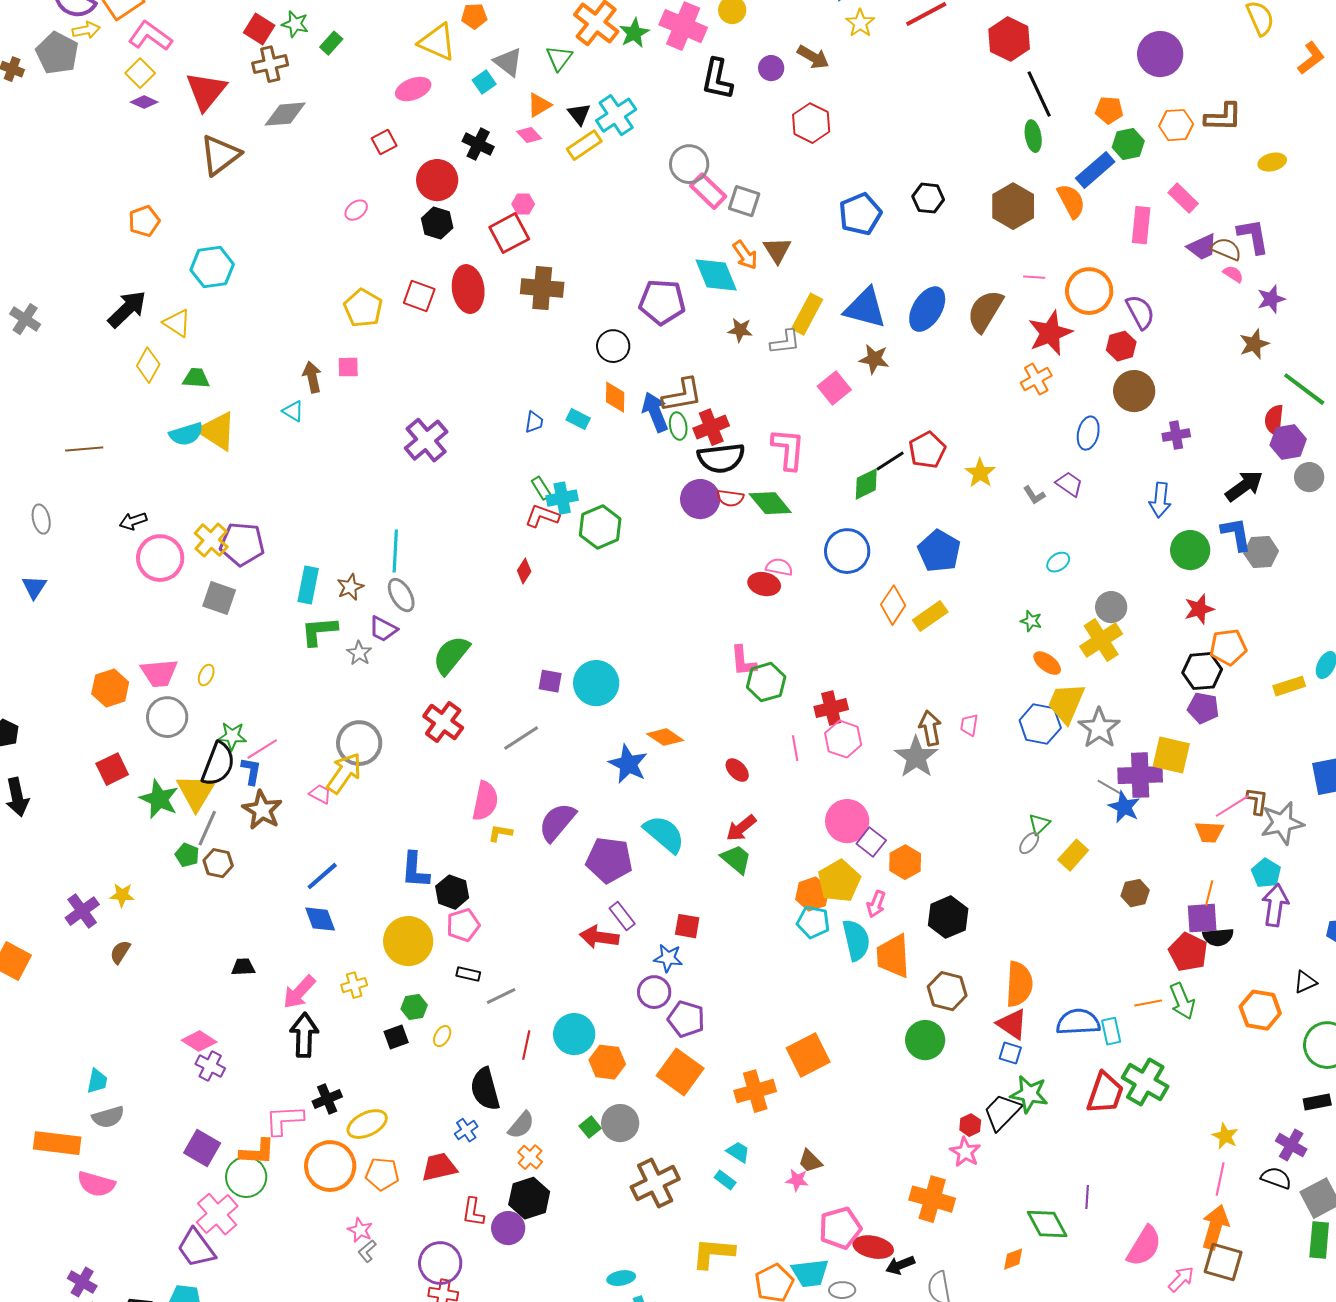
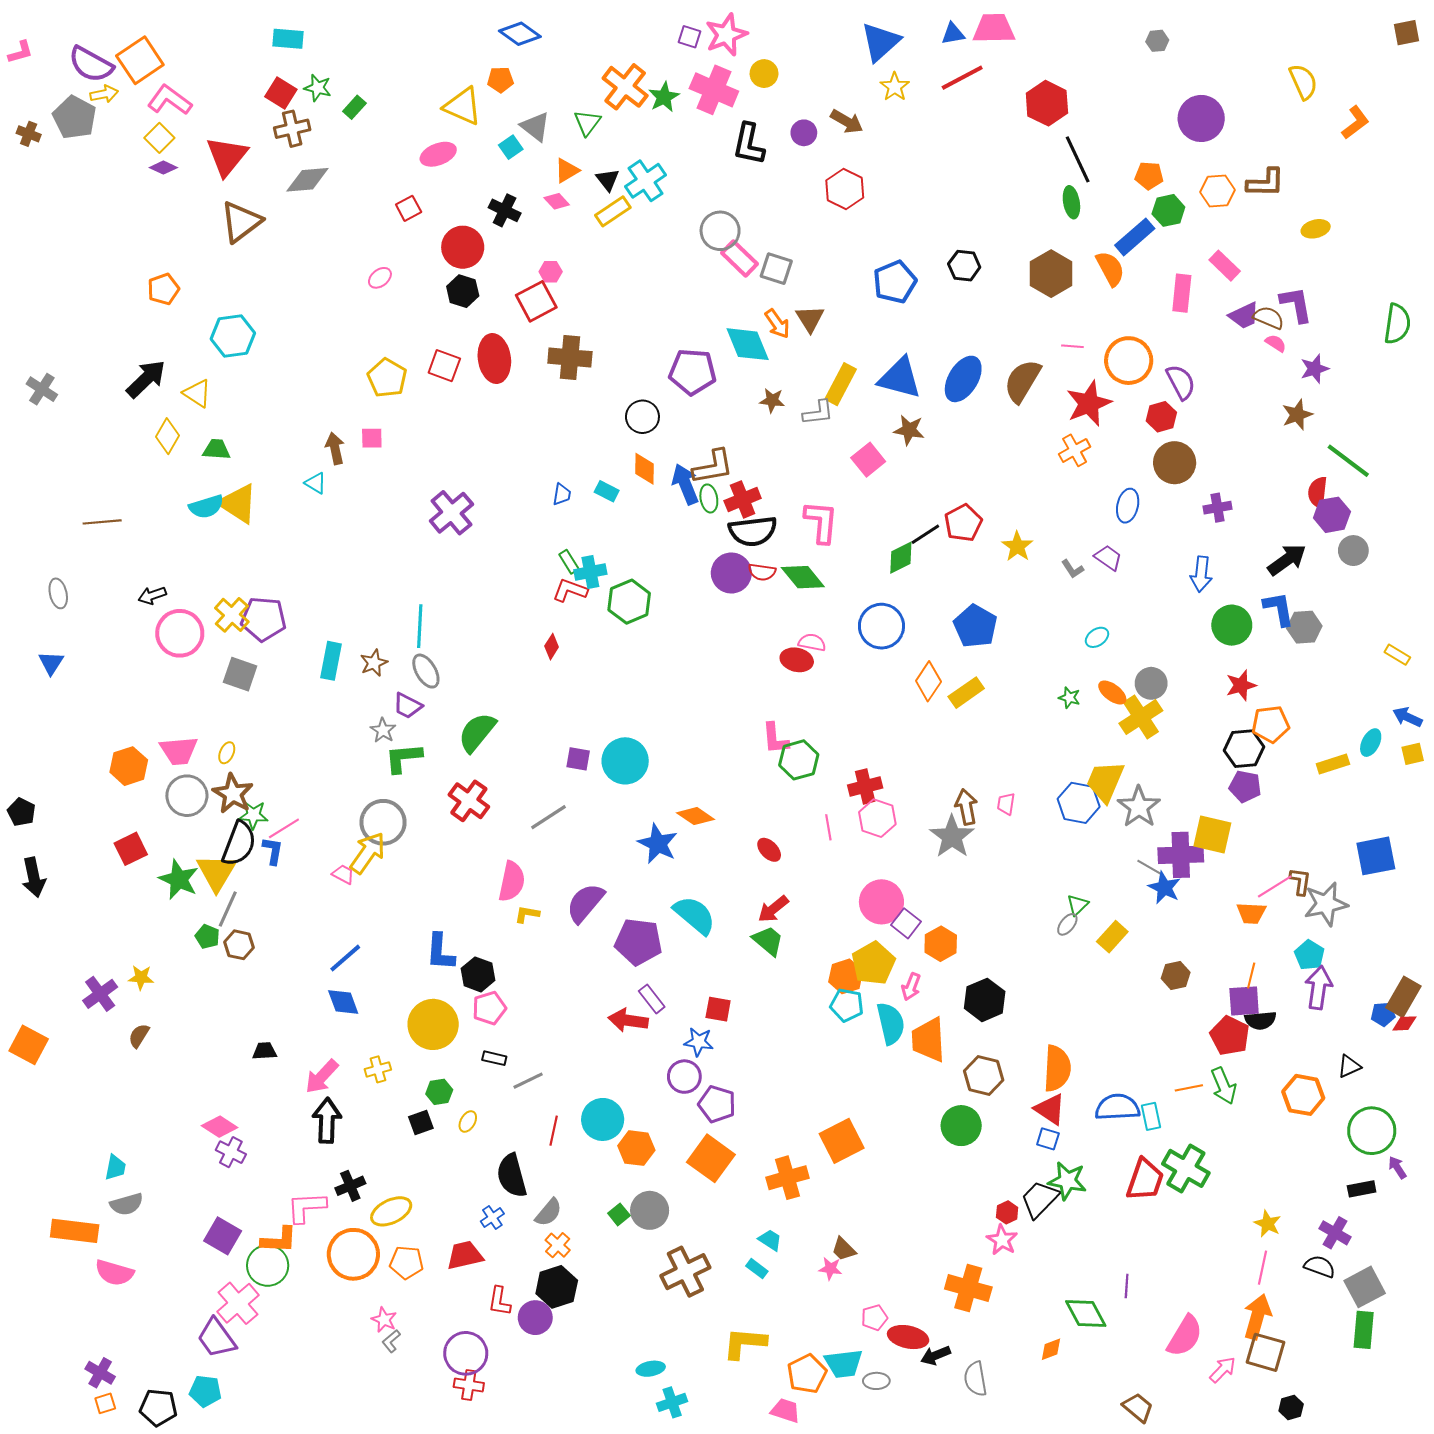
green L-shape: (319, 631) -> (403, 758), moved
orange ellipse: (1047, 663) -> (1112, 693), moved
brown star: (262, 810) -> (233, 794), moved
pink pentagon: (840, 1228) -> (874, 1318), size x0.6

